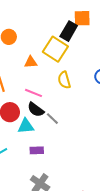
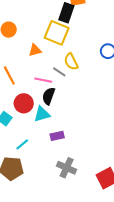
black semicircle: (36, 110) -> (49, 96), turned 84
gray line: (52, 119) -> (59, 72), moved

